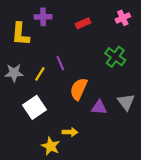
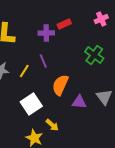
purple cross: (43, 17) -> (46, 33), moved
white square: (34, 107) -> (31, 104), moved
yellow arrow: (70, 132) -> (52, 125), turned 40

